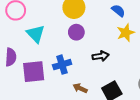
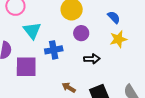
purple circle: (76, 32) -> (81, 33), moved
blue cross: (62, 65) -> (54, 50), moved

